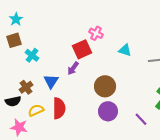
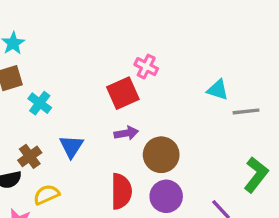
cyan triangle: (125, 50) -> (218, 90), moved
purple arrow: (73, 68) -> (126, 133), moved, turned -136
red semicircle: (59, 108) -> (121, 191), moved

